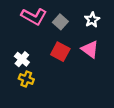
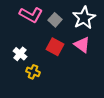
white star: (92, 20) -> (84, 18), size x1.6
yellow cross: (26, 79) -> (33, 72), moved

